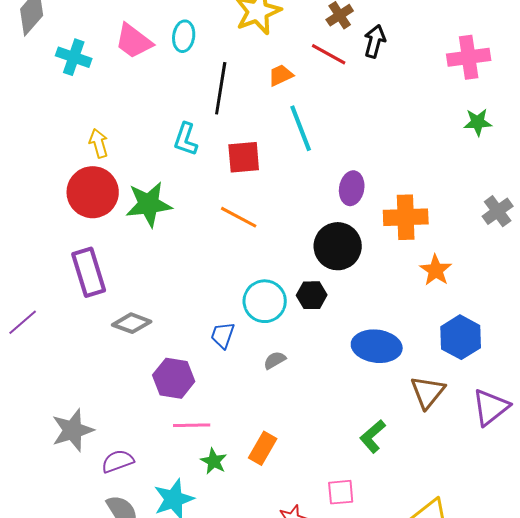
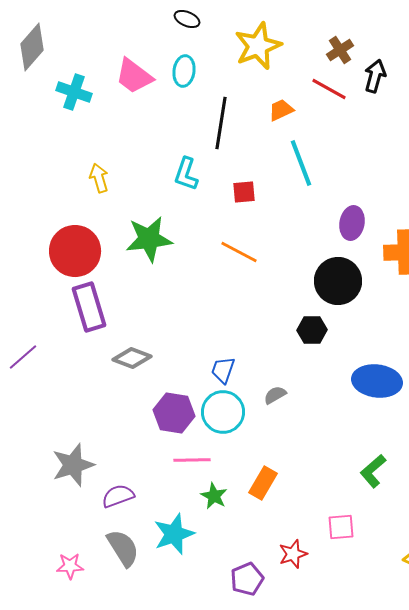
red square: (244, 157) -> (244, 192), size x0.7
red circle: (93, 192) -> (75, 251), moved
cyan circle: (265, 301) -> (223, 412), moved

